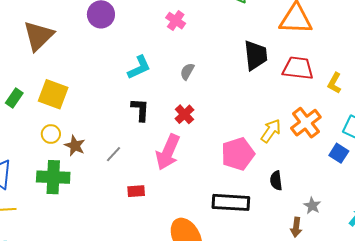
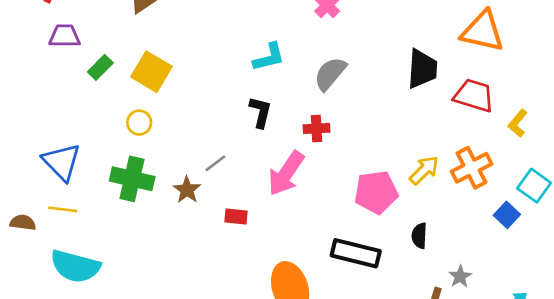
gray semicircle: (187, 71) -> (330, 74), size x1.6
red cross: (184, 114) -> (316, 128), turned 30
brown star: (75, 146) -> (187, 190), moved

